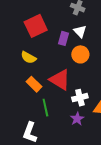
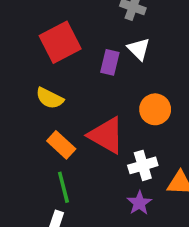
orange circle: (80, 54) -> (155, 109), moved
green line: (45, 108) -> (63, 187), moved

